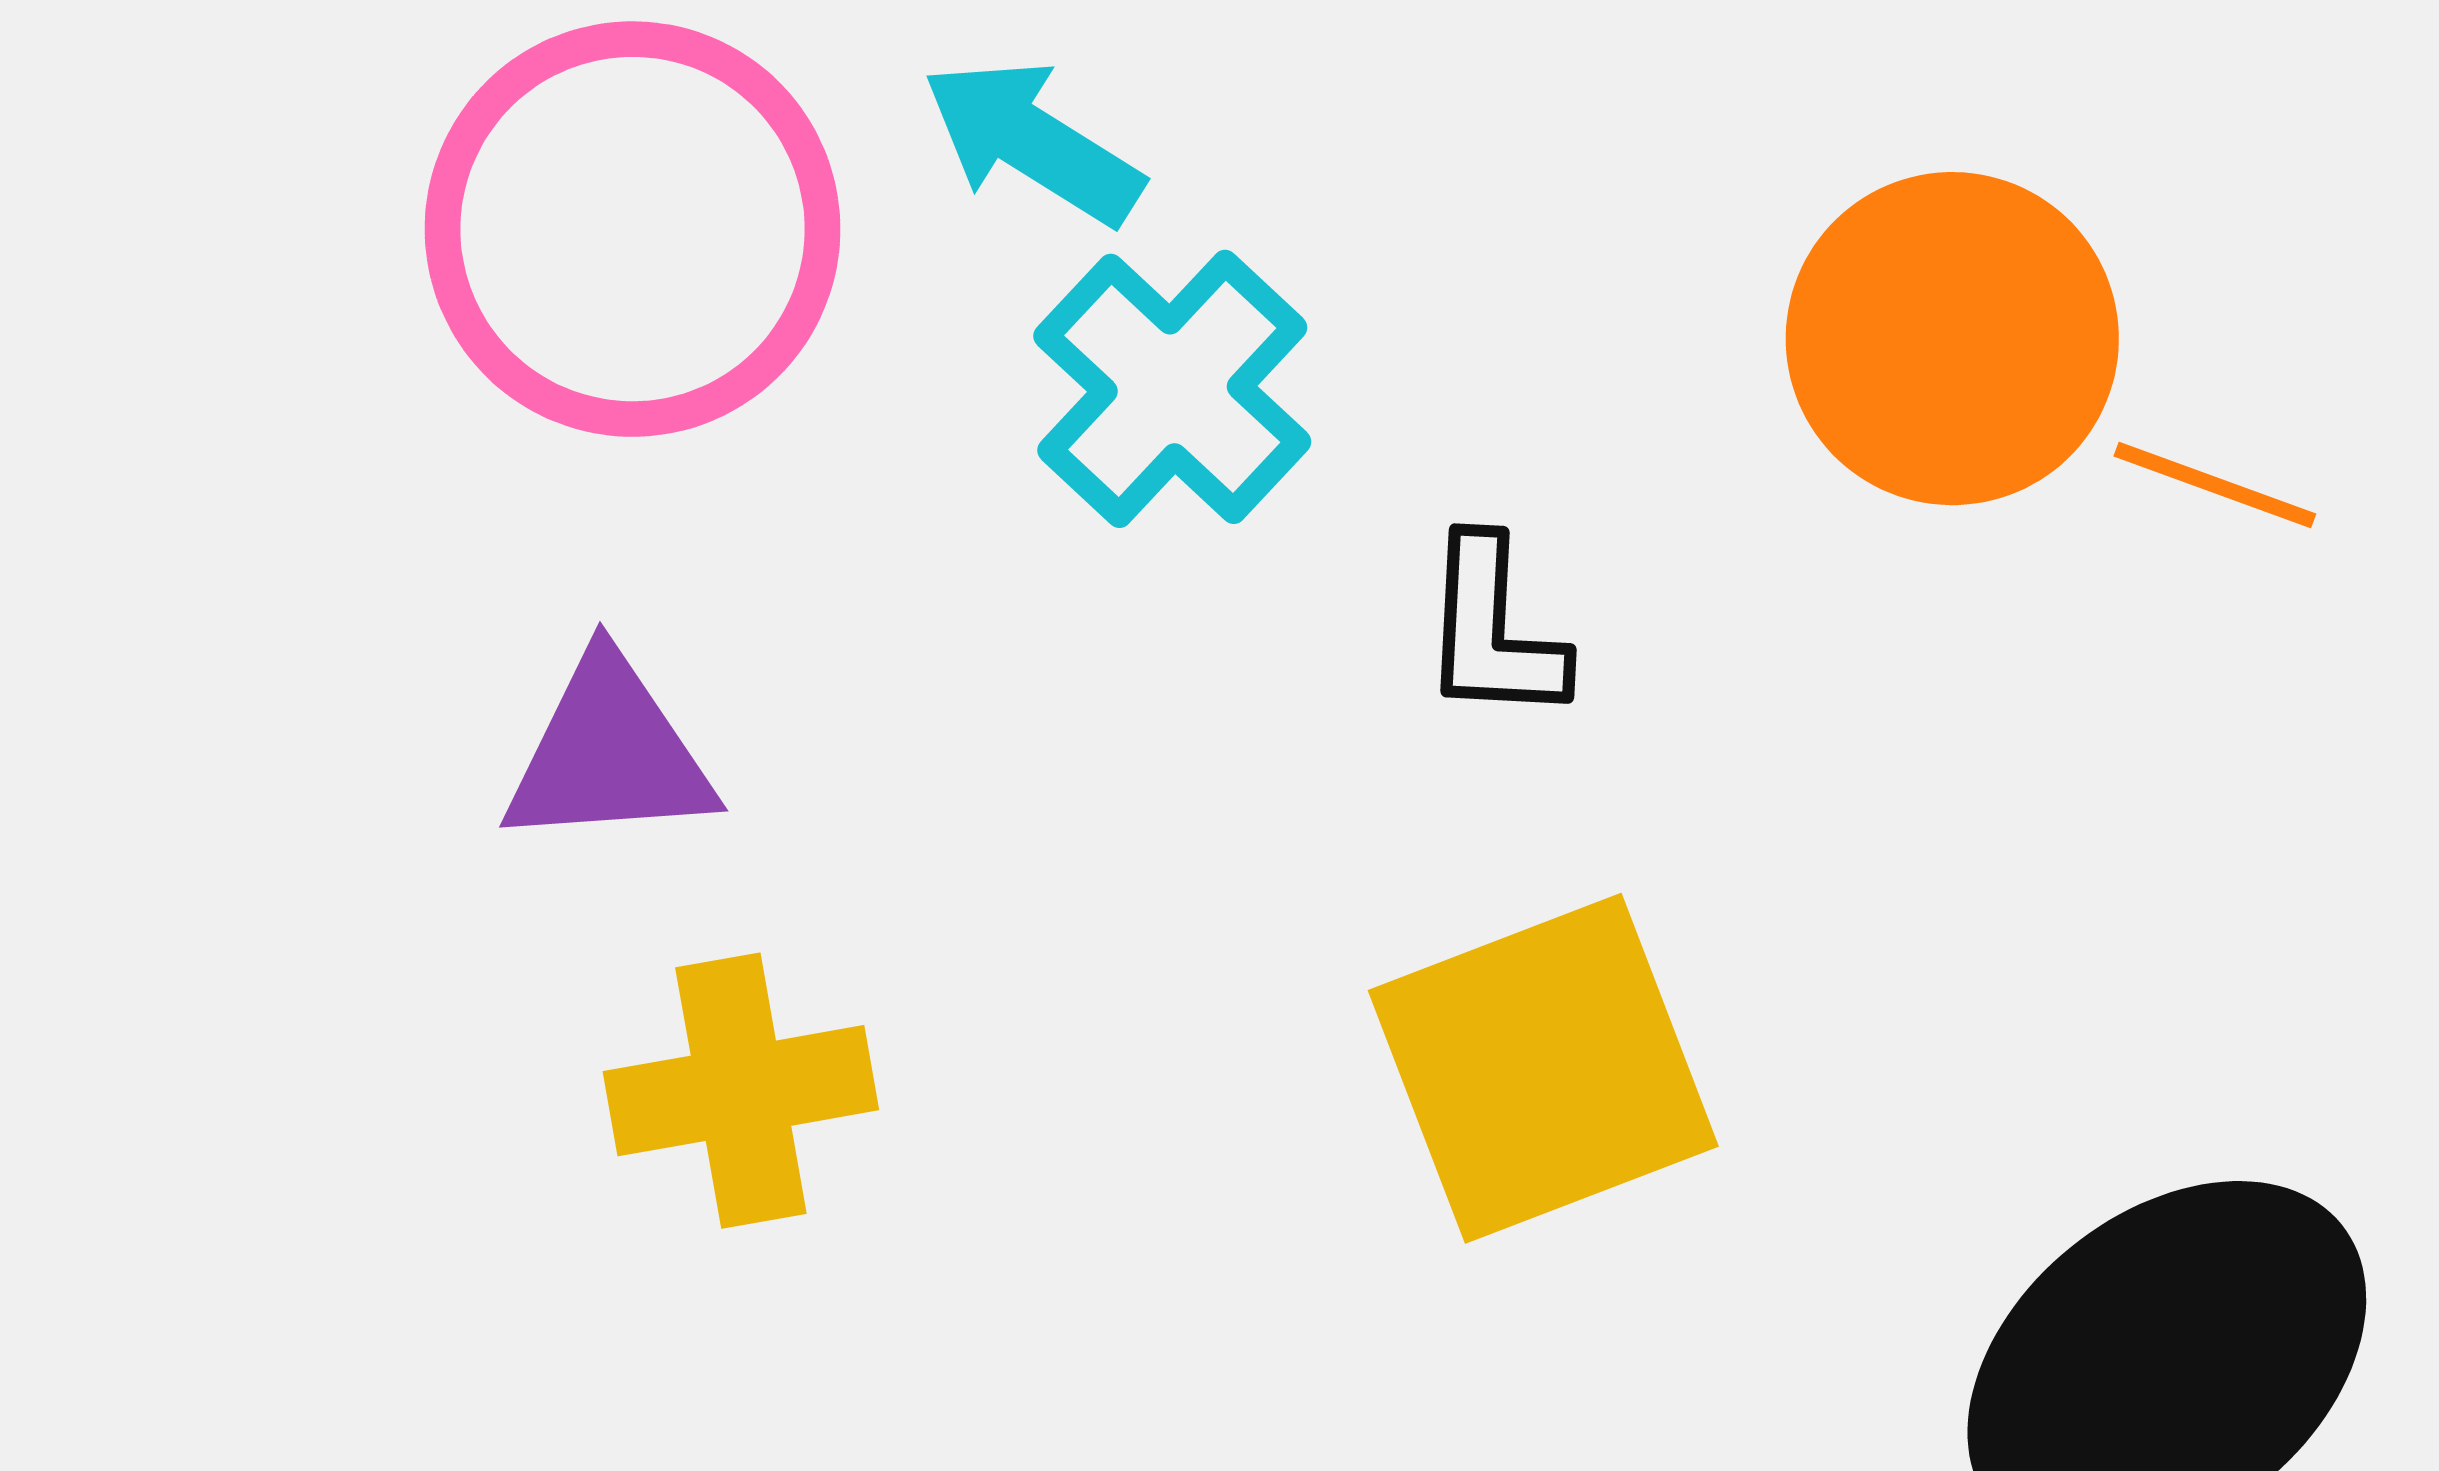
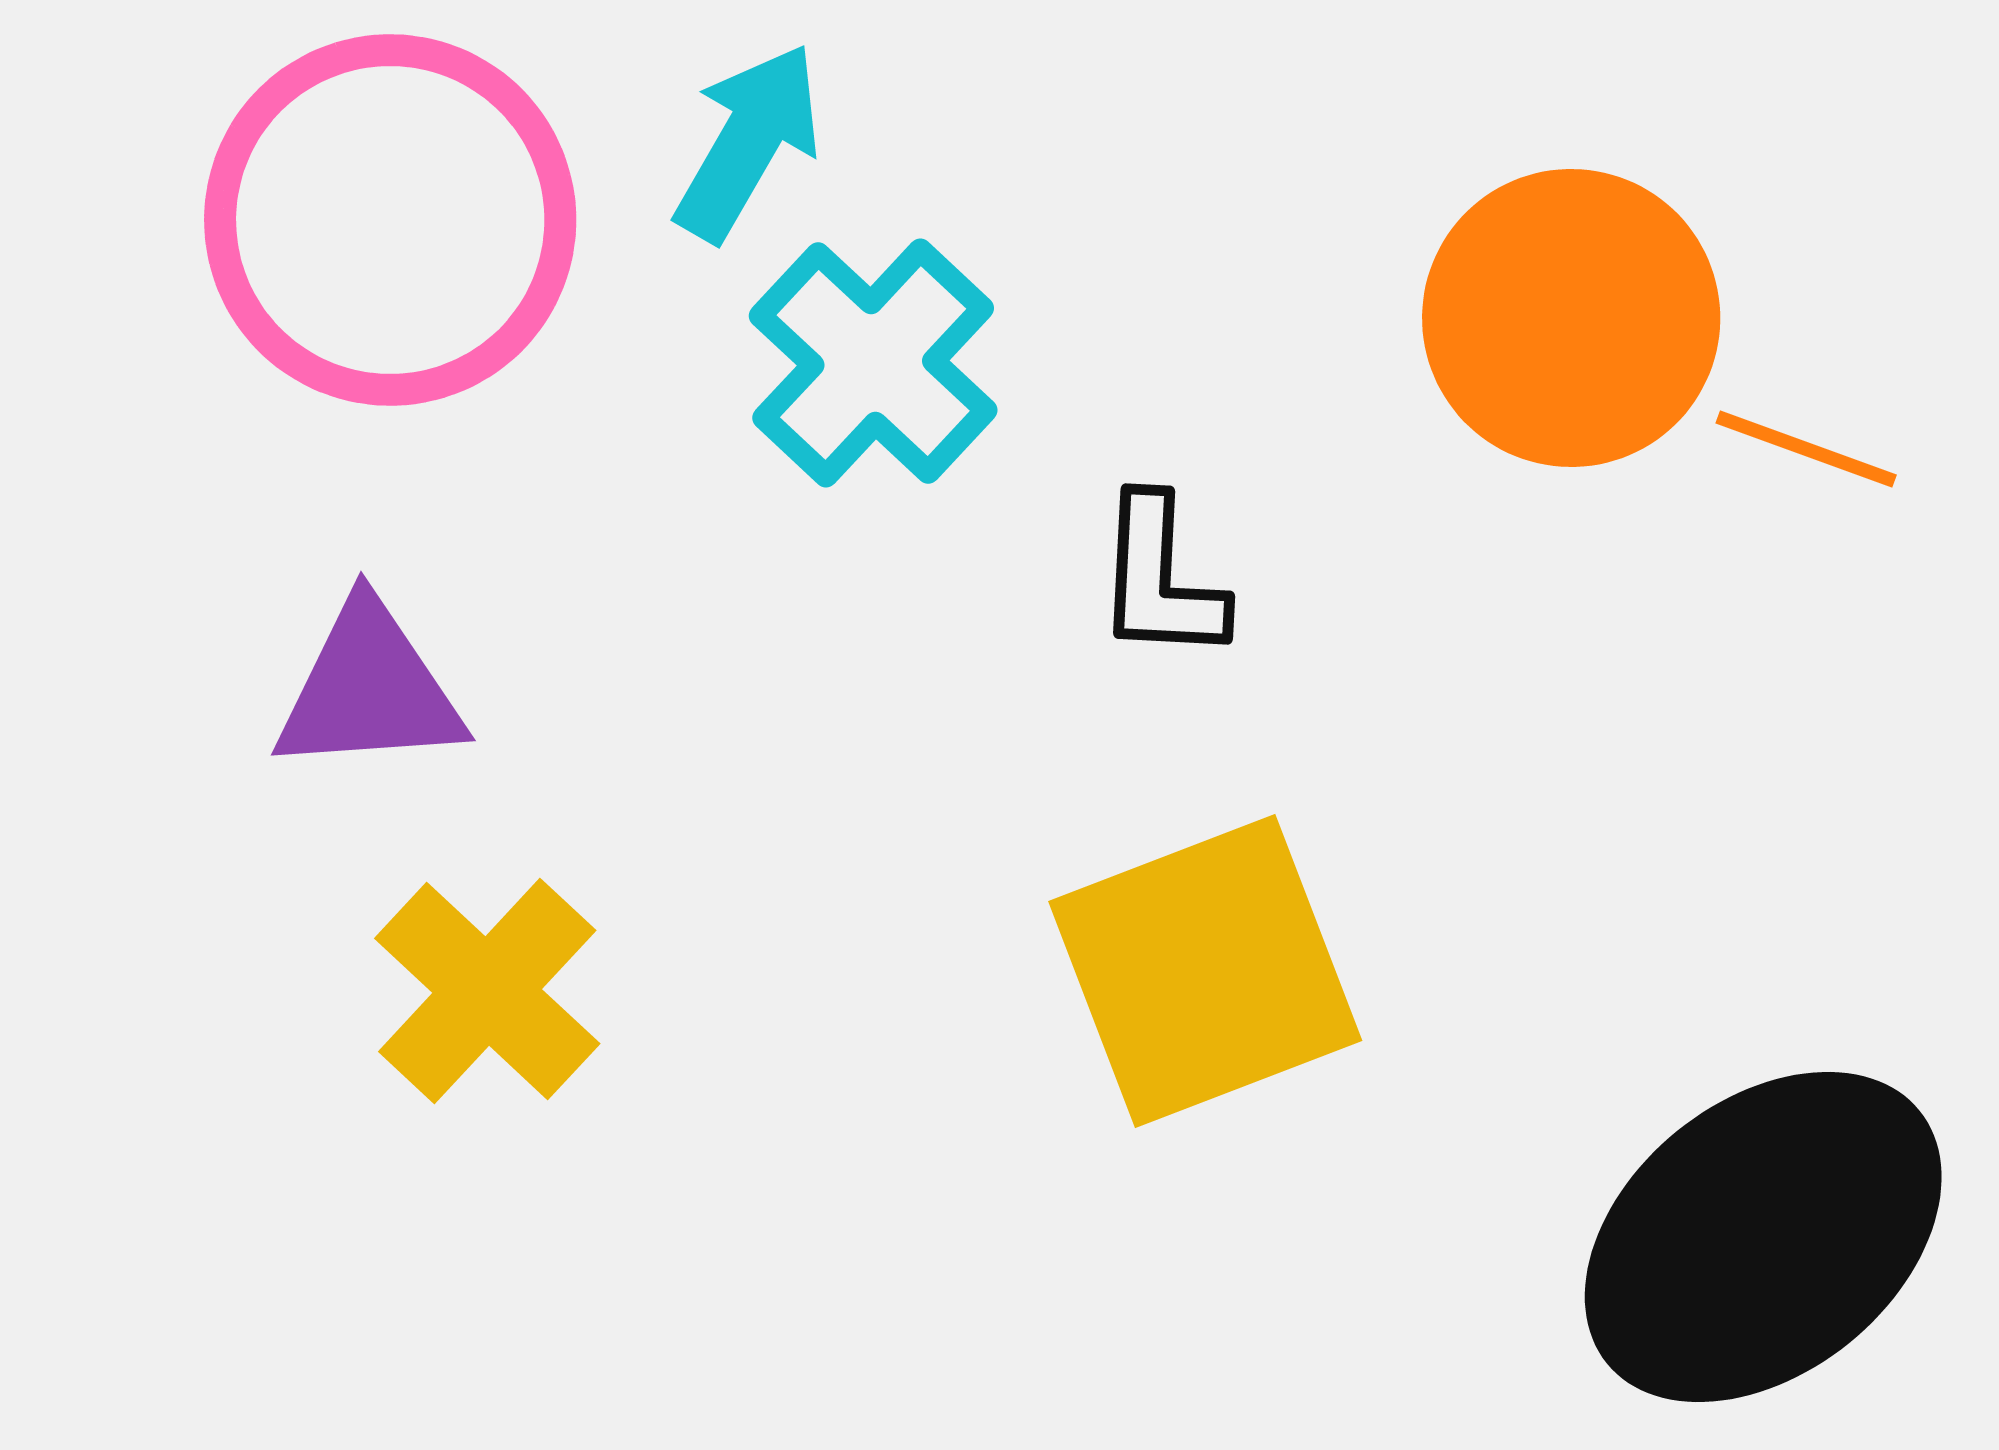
cyan arrow: (1033, 142) -> (748, 142), turned 88
yellow cross: (741, 1091) -> (487, 991), turned -37

